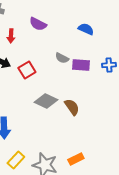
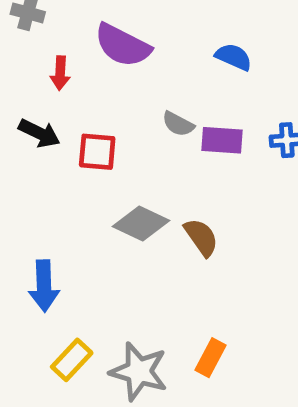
purple semicircle: (38, 24) -> (123, 45), size x1.4
red square: (27, 70) -> (97, 152), turned 36
orange rectangle: (76, 159) -> (210, 358), turned -35

